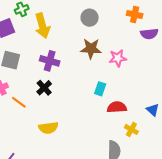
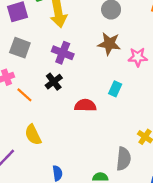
red semicircle: (117, 107) -> (85, 105), moved
yellow semicircle: (48, 128) -> (33, 135), moved, turned 66

